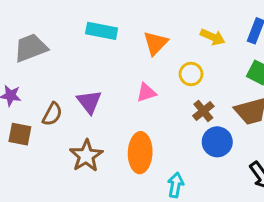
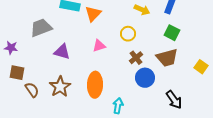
orange triangle: (156, 43) -> (93, 14), moved
gray trapezoid: (31, 48) -> (41, 28), moved
purple triangle: (89, 102) -> (62, 52), turned -36
brown semicircle: (52, 114) -> (32, 90), moved, turned -63

